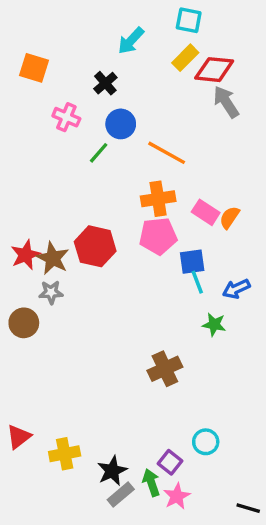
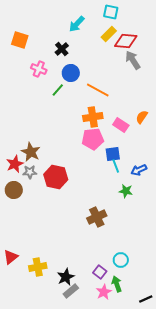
orange semicircle: (229, 217) -> (142, 117), moved
red hexagon: (95, 246) -> (56, 177), moved
red star: (25, 255) -> (15, 164), moved
green arrow: (151, 483) -> (117, 284), moved
black line: (248, 508) -> (146, 299), turned -40

